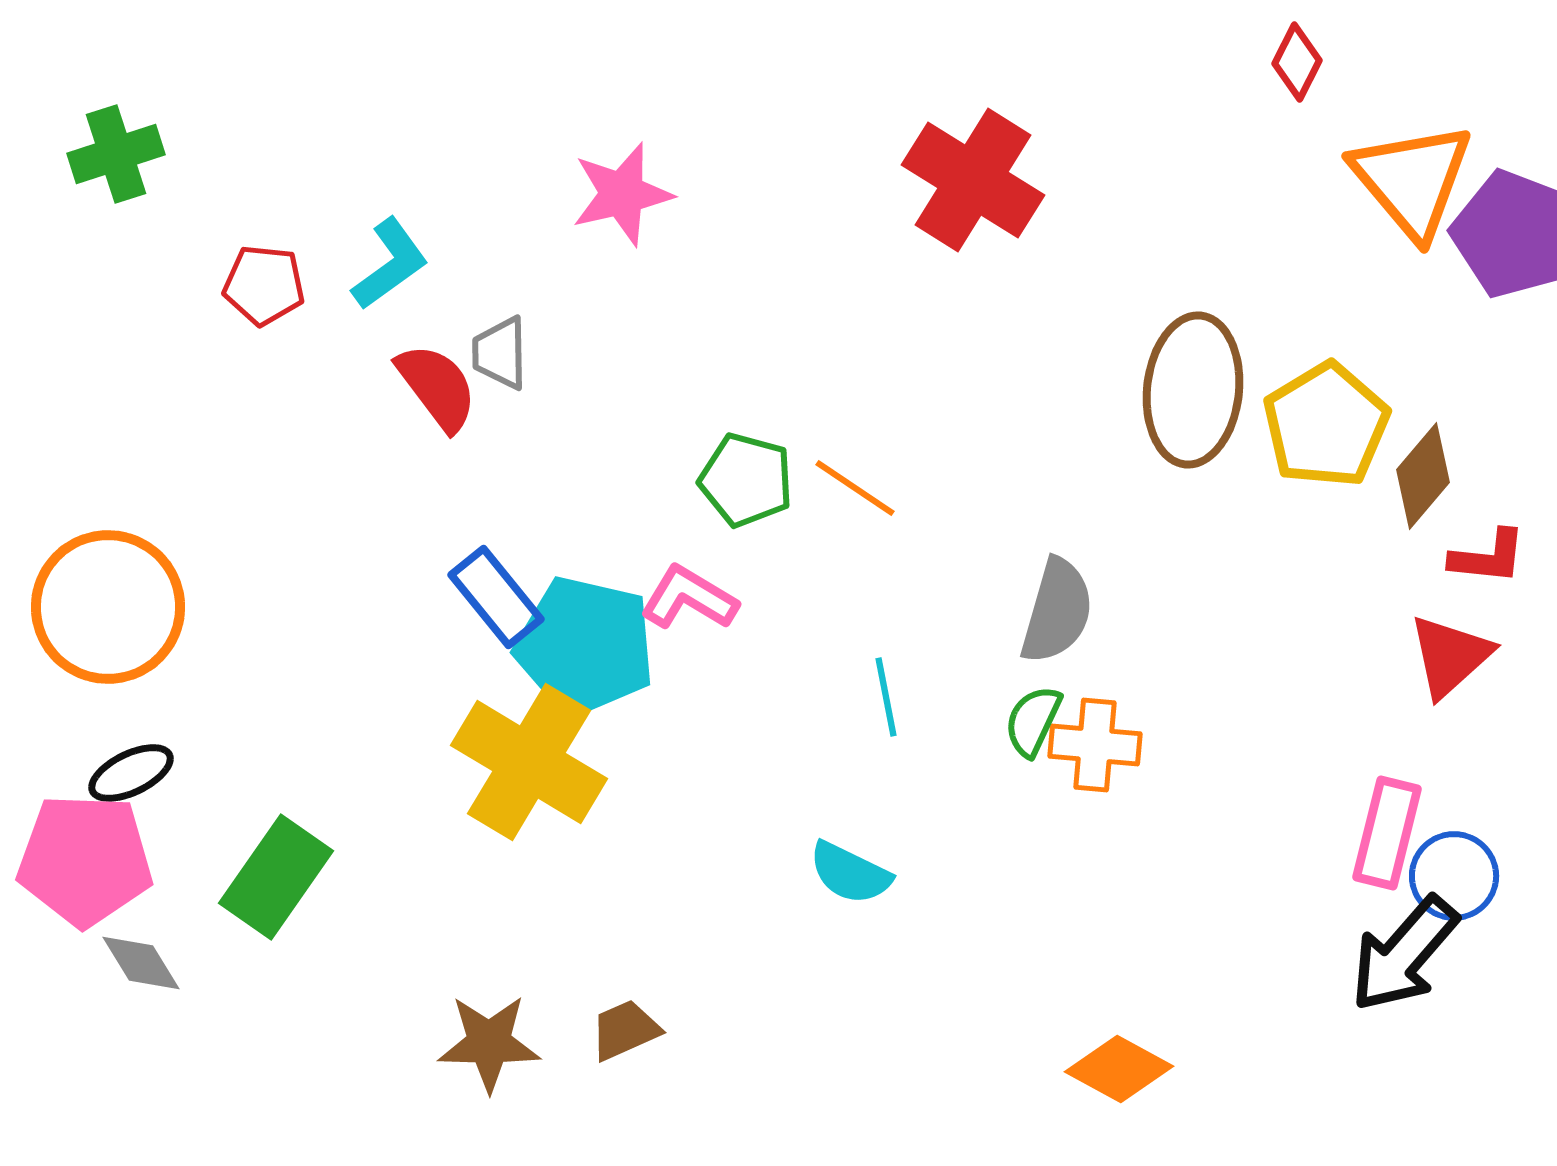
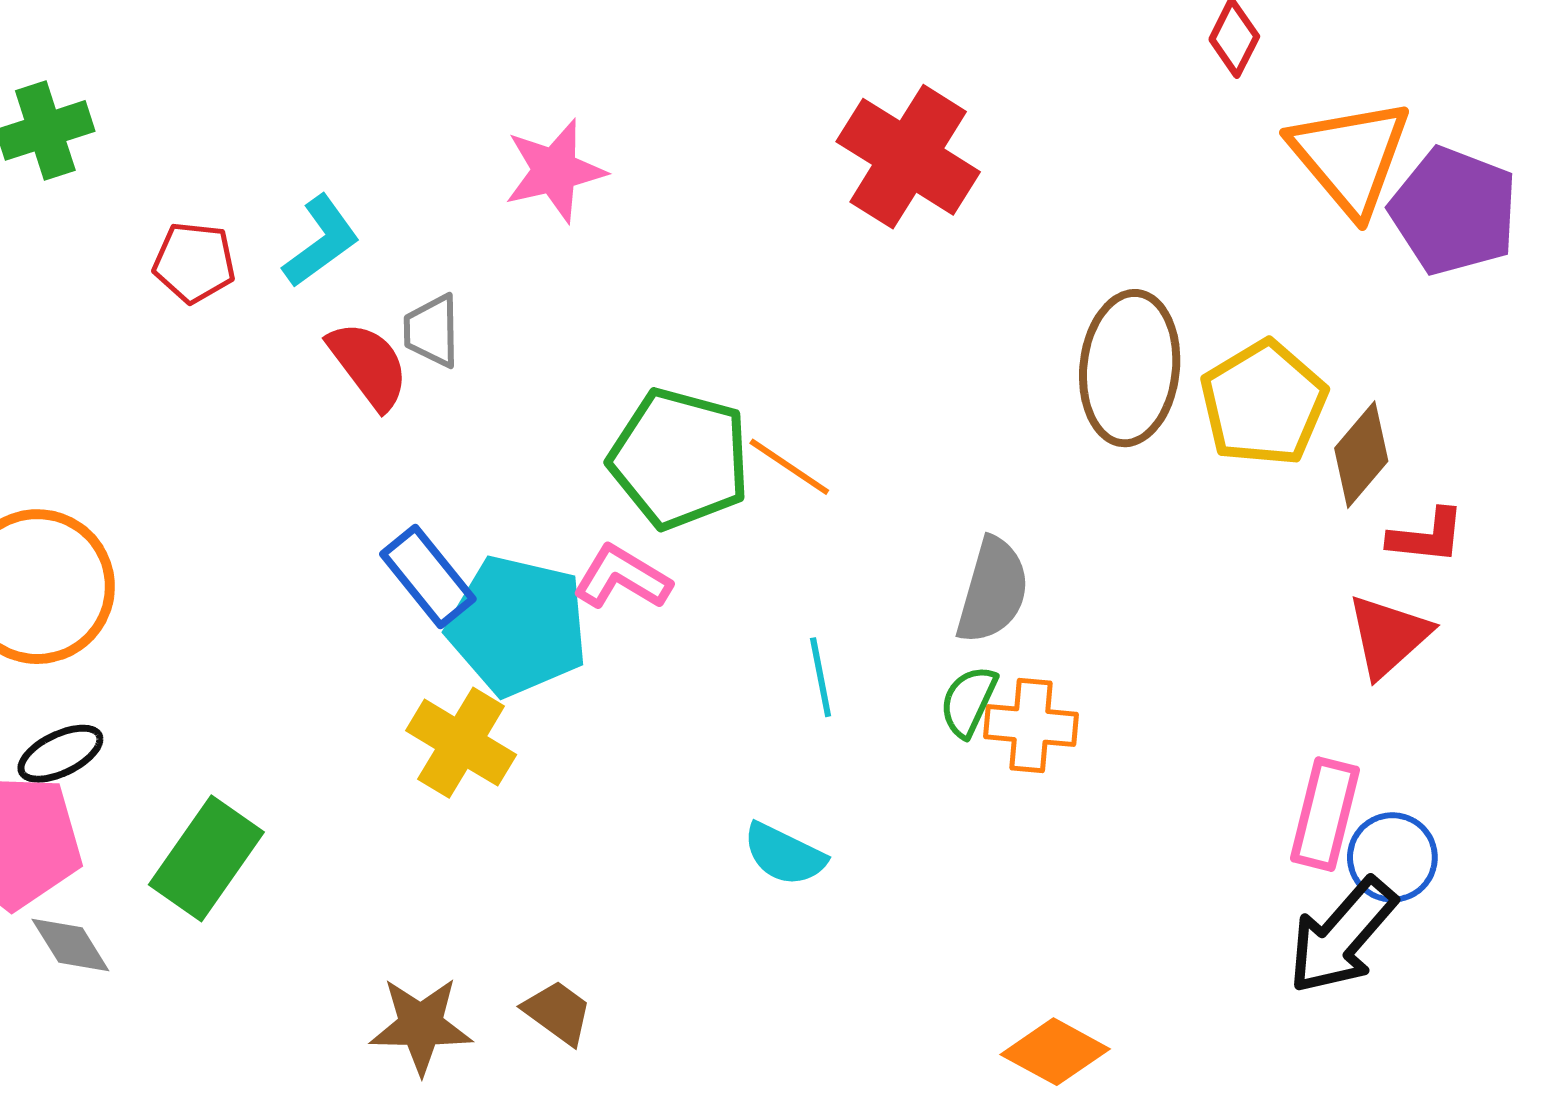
green pentagon: (746, 480) -> (680, 459), size x1.5
yellow cross: (529, 762) -> (461, 743), size x0.7
brown trapezoid: (625, 1030) -> (558, 1012), turned 60

